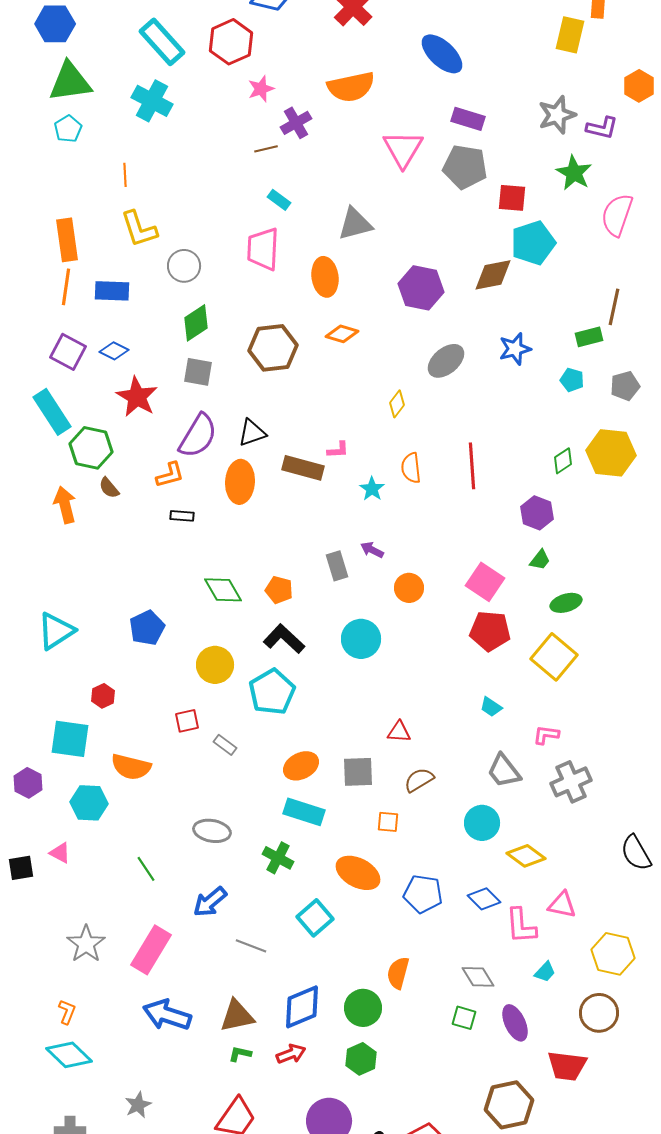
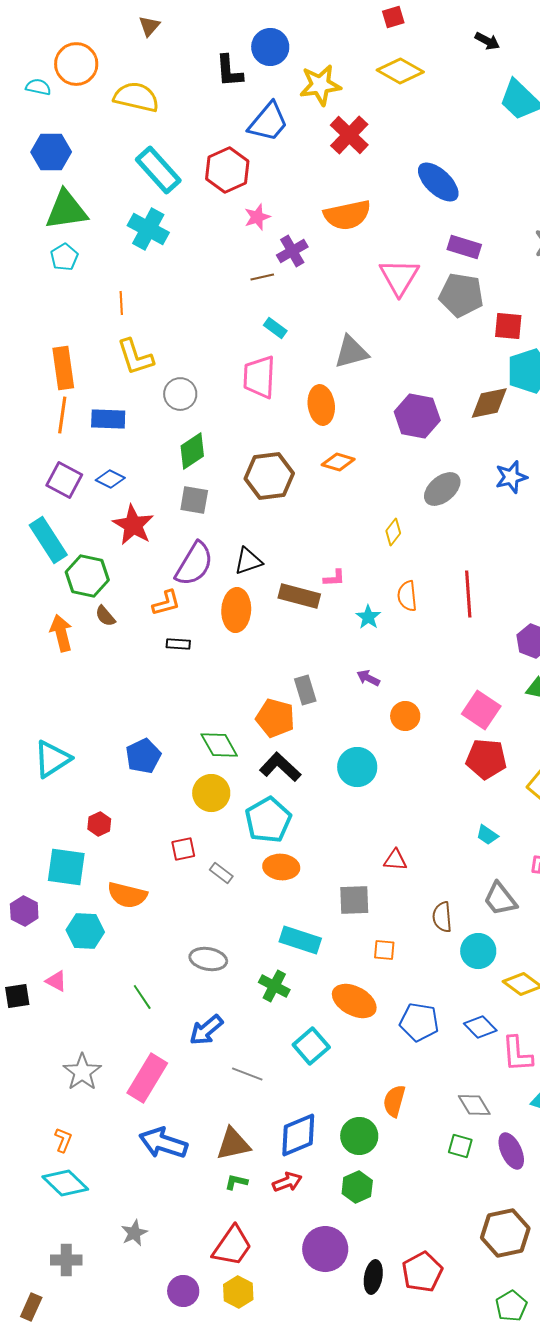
gray rectangle: (337, 566) -> (305, 690), moved
green diamond: (223, 590) -> (219, 745), moved
orange pentagon: (279, 590) -> (275, 718), size x1.4
orange ellipse: (301, 766) -> (281, 867), moved, turned 32
brown semicircle: (419, 780) -> (442, 917), moved, turned -64

